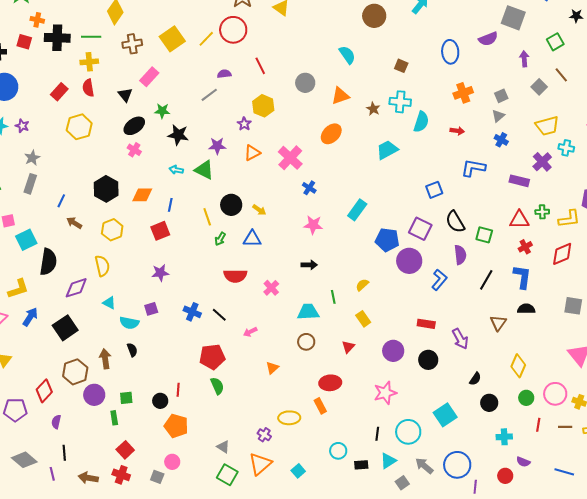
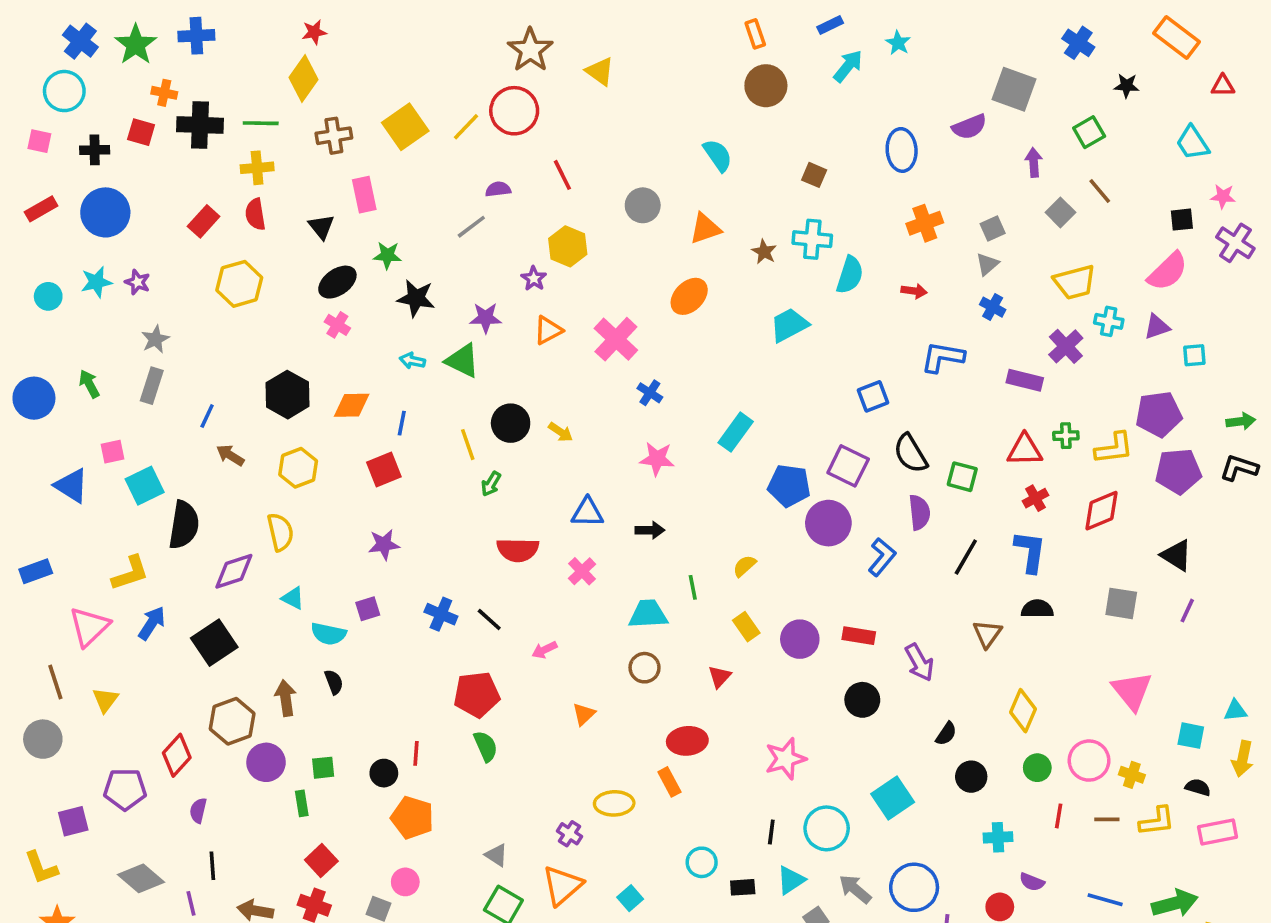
pink rectangle: (149, 77) -> (364, 195), turned -54
blue triangle: (252, 239) -> (587, 512), moved
purple circle: (393, 351) -> (800, 639), moved

